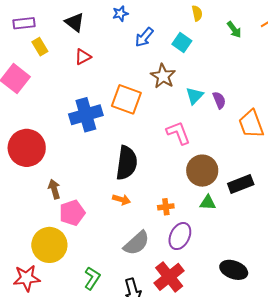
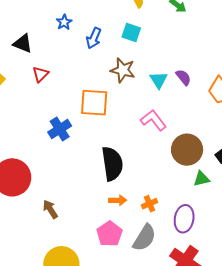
blue cross: (86, 115) -> (60, 129), size x0.7
orange cross: (166, 207) -> (150, 204), moved
pink pentagon: (72, 213) -> (109, 234), moved

